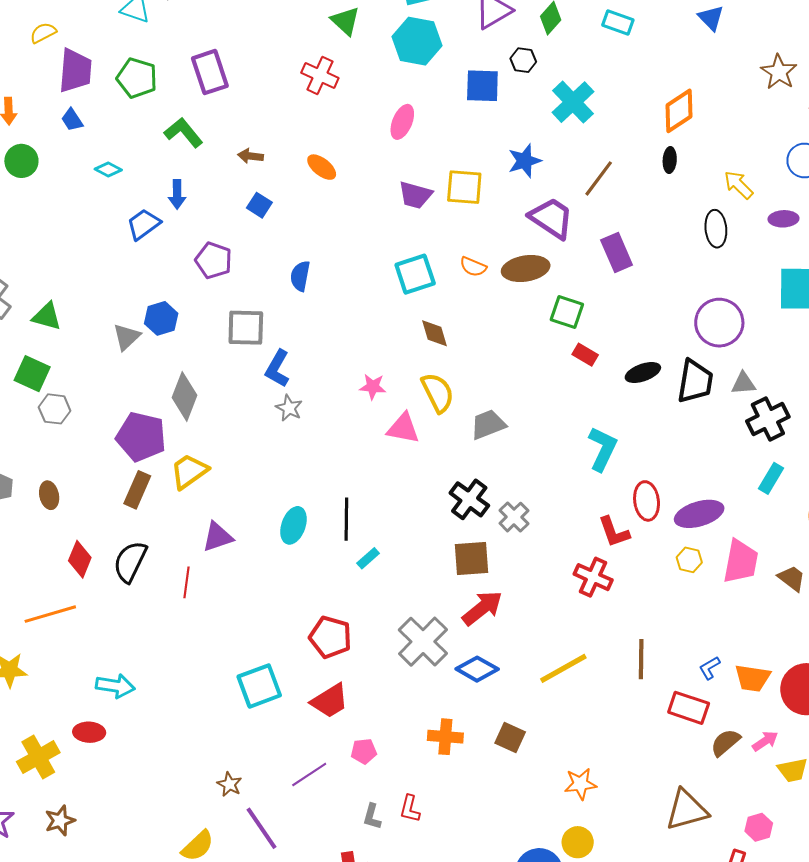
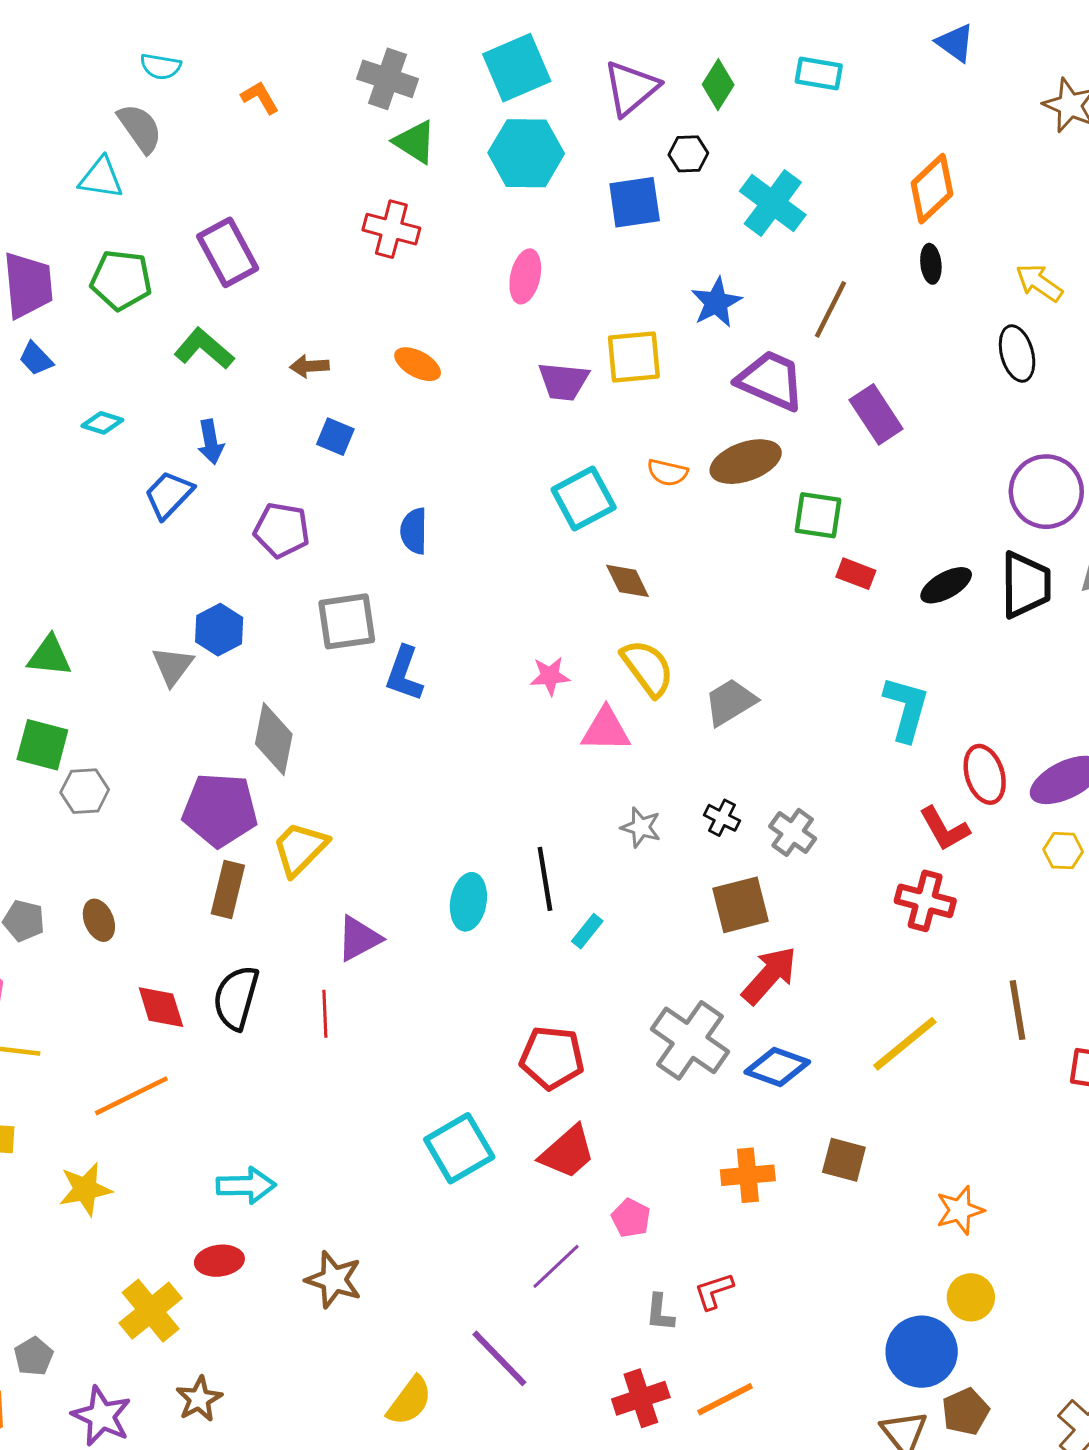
gray star: (289, 408) -> (641, 827), moved
black cross: (469, 499) -> (722, 818), size x0.6
red diamond: (80, 559) -> (161, 1007), turned -30
pink pentagon: (364, 751) -> (631, 1218), turned -30
brown star: (229, 784) -> (334, 1280), moved, size x1.5
red L-shape: (410, 809) -> (714, 1291), turned 68

